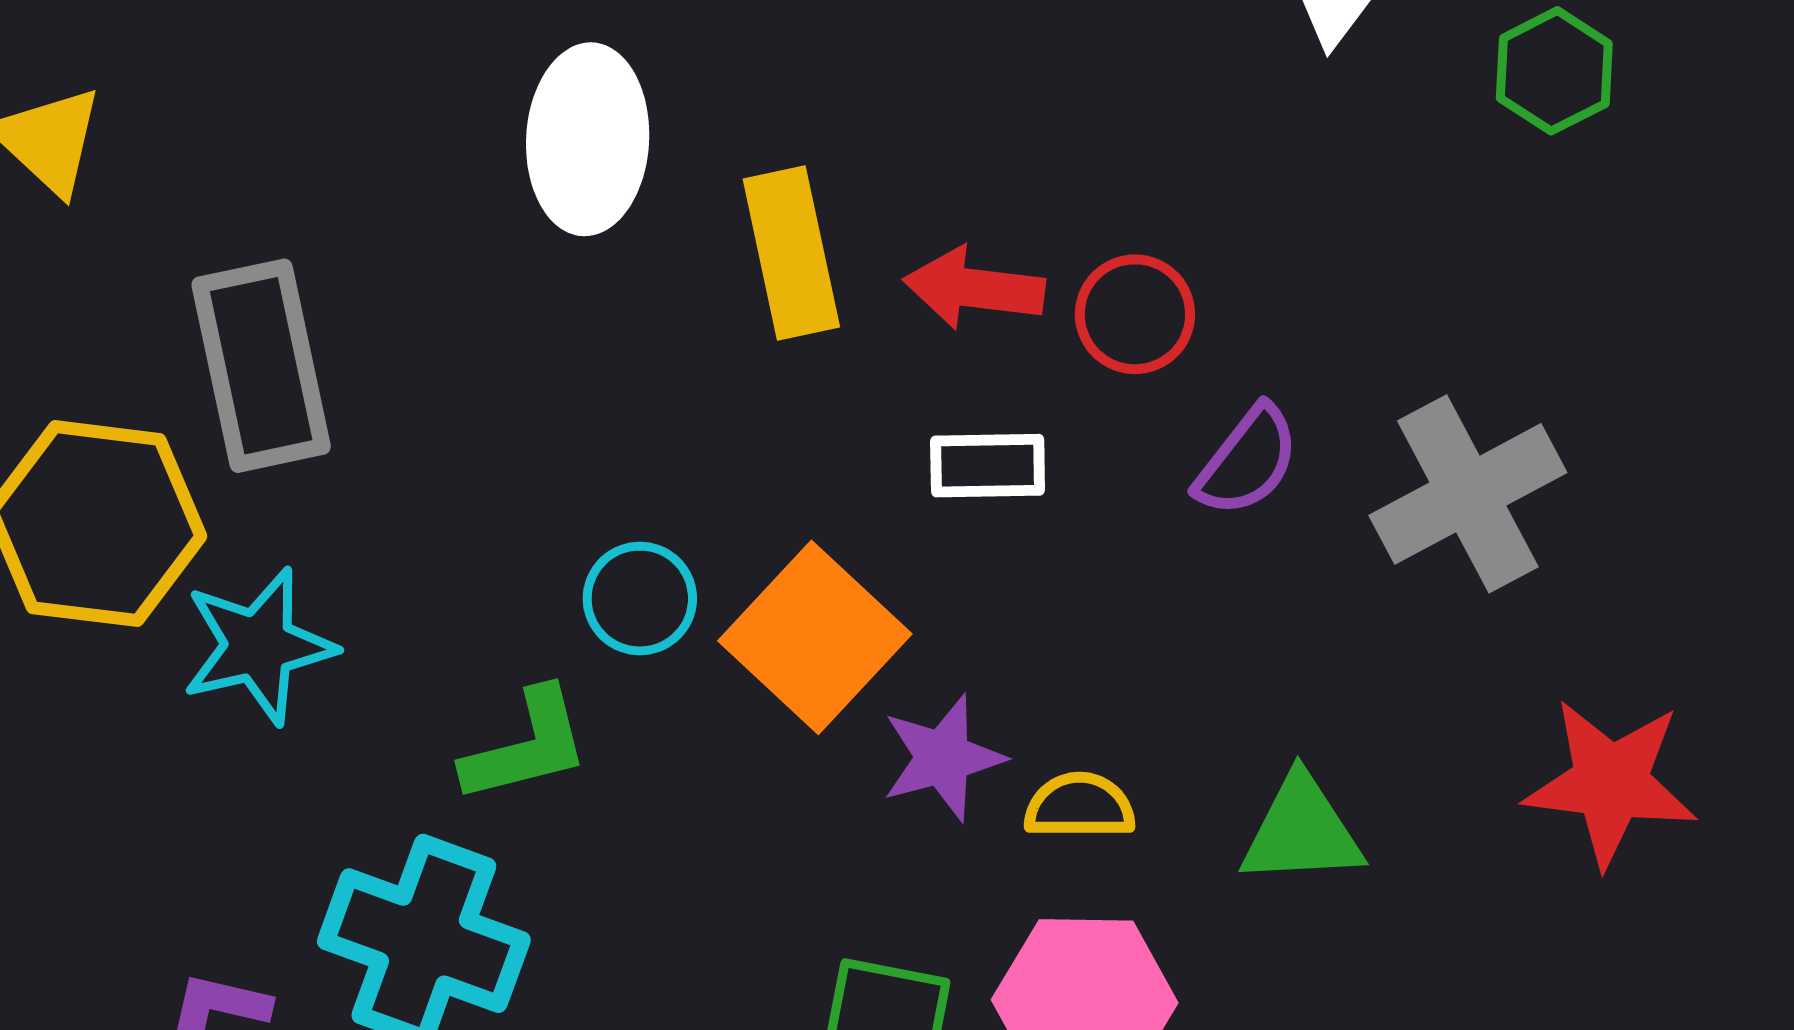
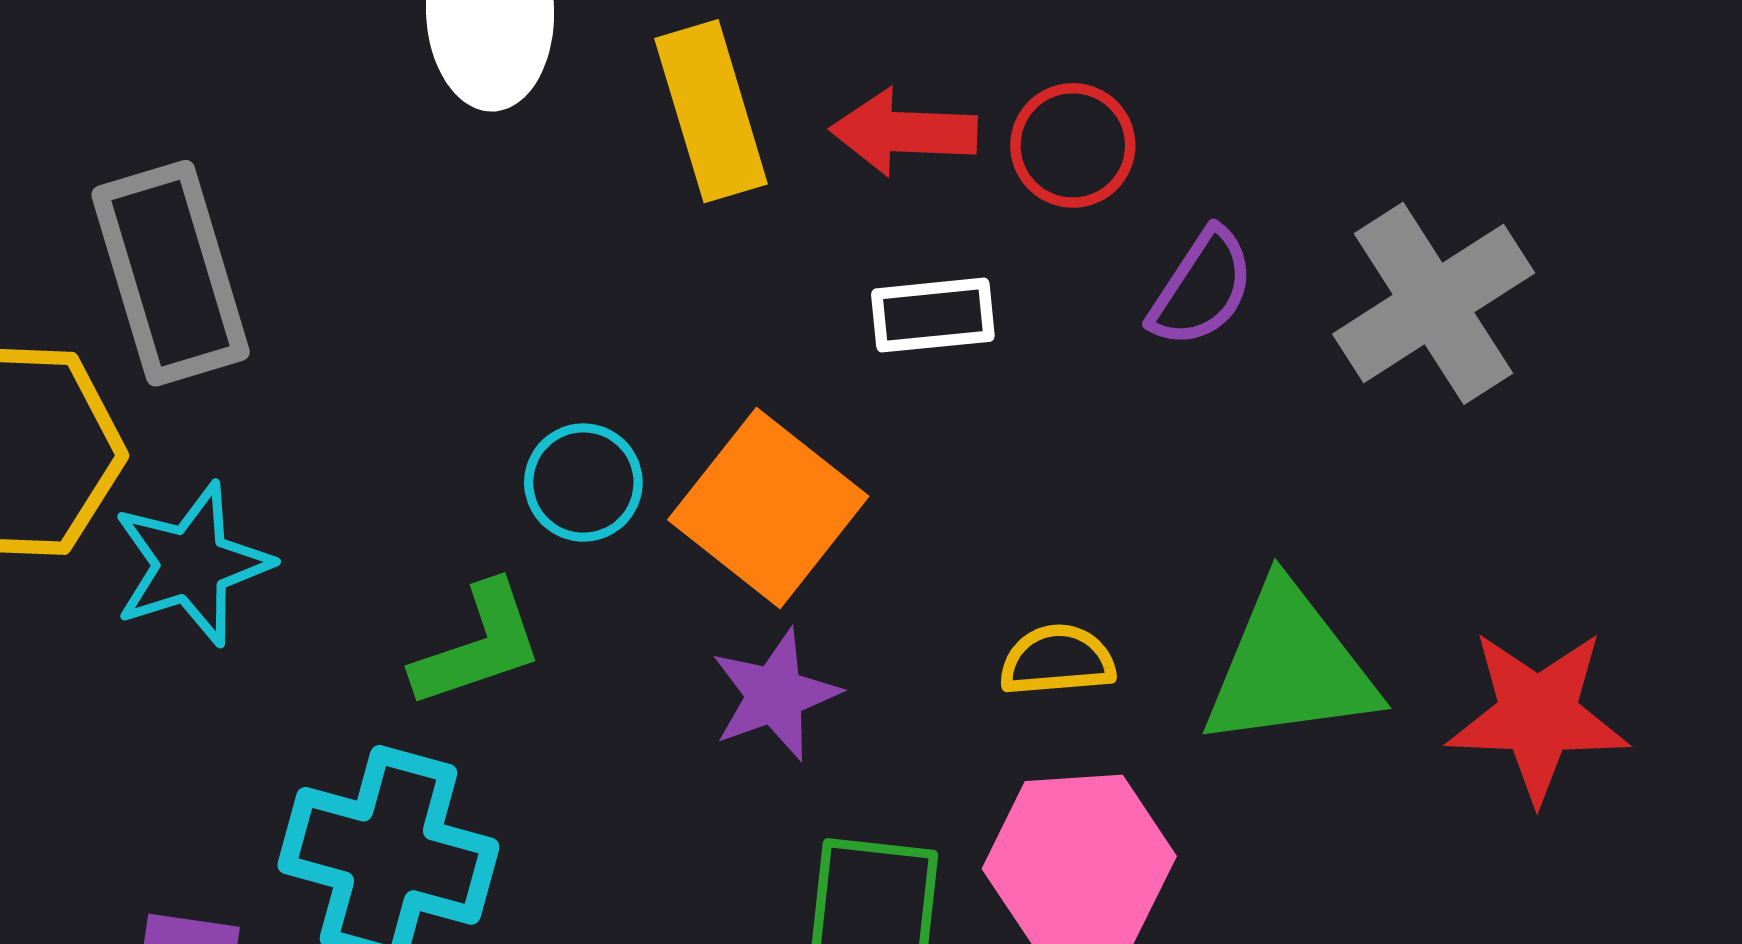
purple star: (943, 758) -> (775, 695), moved
red star: (1611, 783) -> (1538, 715), moved
green triangle: (1302, 831) -> (1290, 667), size x1.4

